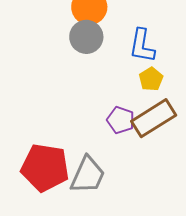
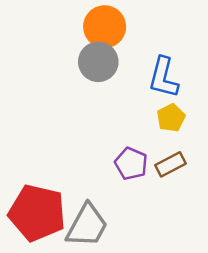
brown rectangle: (154, 118) -> (170, 164), size x0.6

